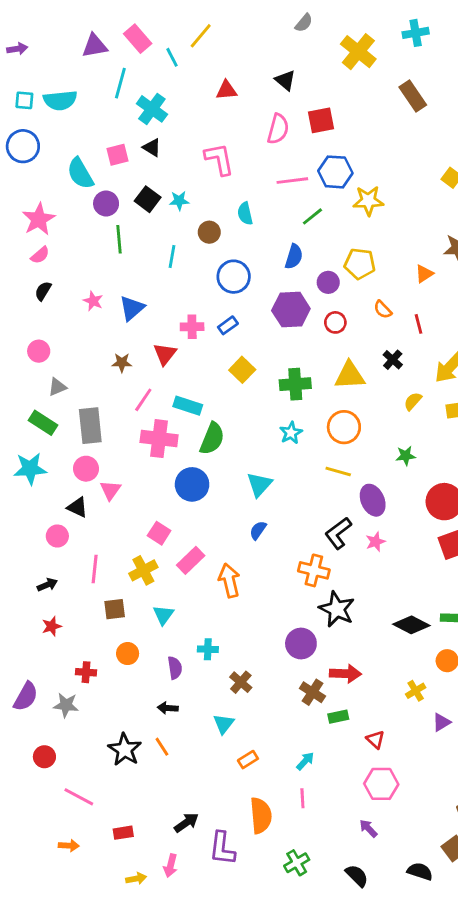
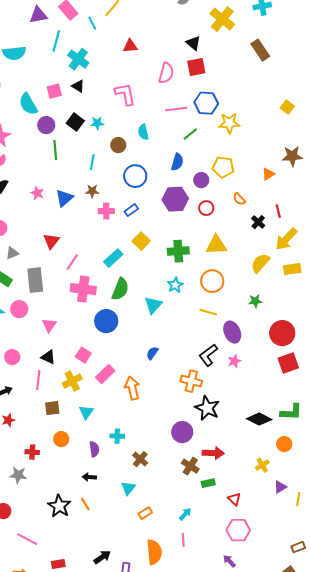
black triangle: (285, 80) -> (193, 43), moved
red line: (418, 324) -> (278, 211), moved
red triangle: (165, 354) -> (51, 241), moved
black cross: (393, 360) -> (258, 222), moved
brown star: (122, 363) -> (92, 191), moved
yellow semicircle: (413, 401) -> (260, 263), size x1.5
cyan rectangle: (188, 406) -> (113, 258), moved, turned -60
pink circle: (86, 469) -> (19, 309), moved
cyan triangle: (259, 484) -> (153, 305), moved
black triangle: (77, 507) -> (48, 357), moved

